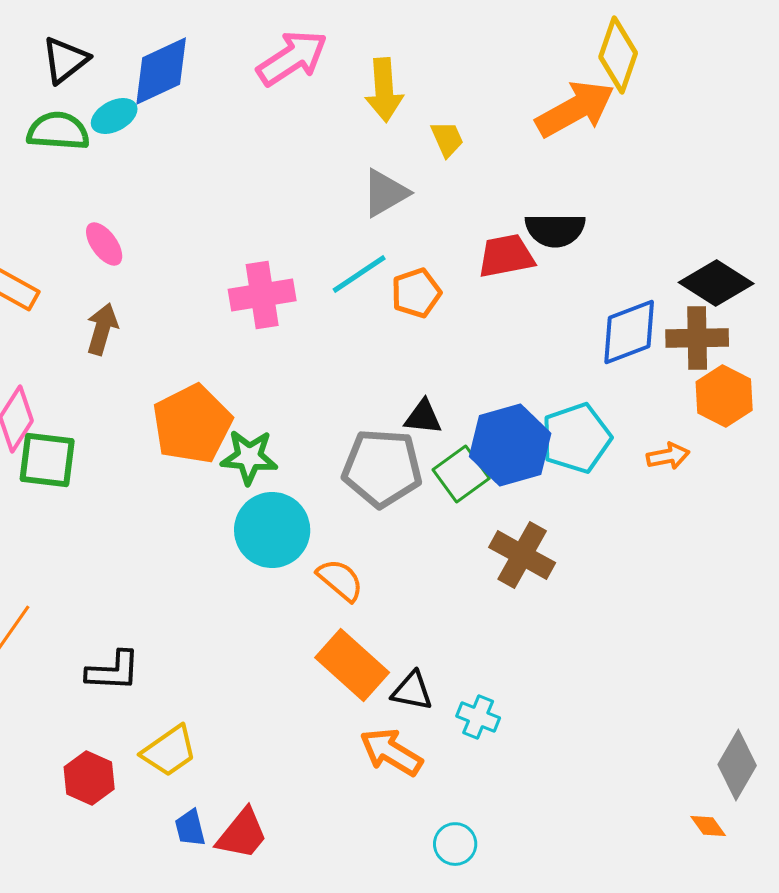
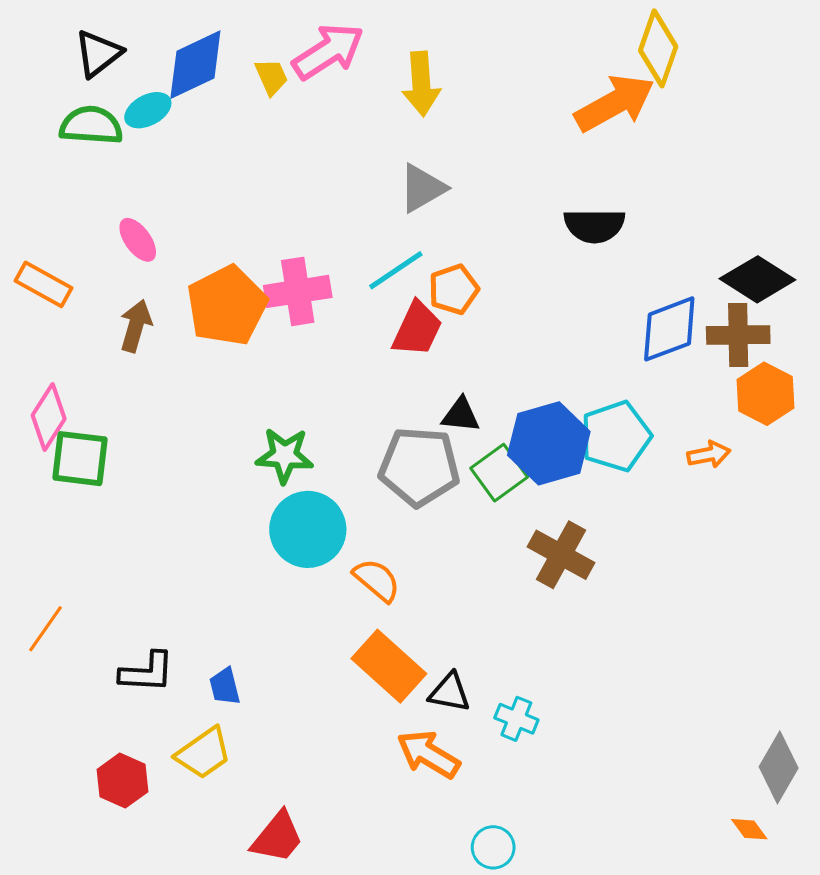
yellow trapezoid: (447, 139) -> (271, 77), moved
red trapezoid: (506, 256) -> (417, 329), moved, turned 126
orange pentagon: (192, 424) -> (227, 306), moved
blue trapezoid: (190, 828) -> (225, 686), moved

